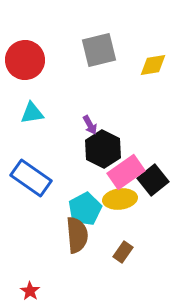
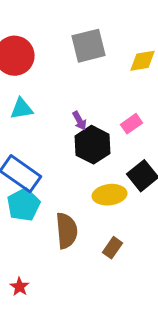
pink rectangle: (126, 172) -> (132, 124), moved, size x0.6
cyan pentagon: (85, 209) -> (24, 205), moved

